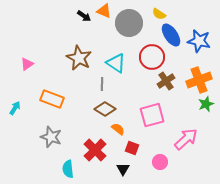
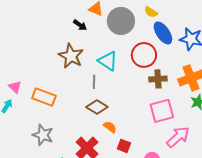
black arrow: (84, 16) -> (80, 25), moved
pink triangle: (27, 64) -> (15, 87), moved, turned -40
brown cross: (166, 81) -> (158, 79), turned 30
pink square: (152, 115) -> (162, 111), moved

